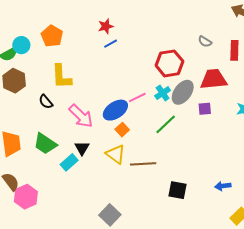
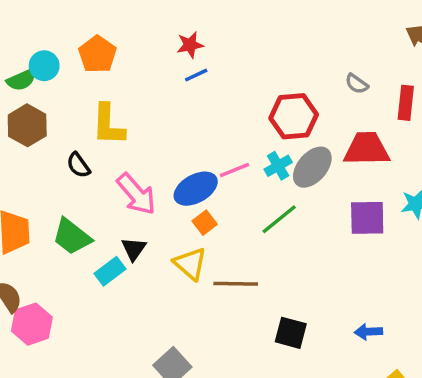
purple square: (205, 109) -> (367, 218), moved, size x1.6

